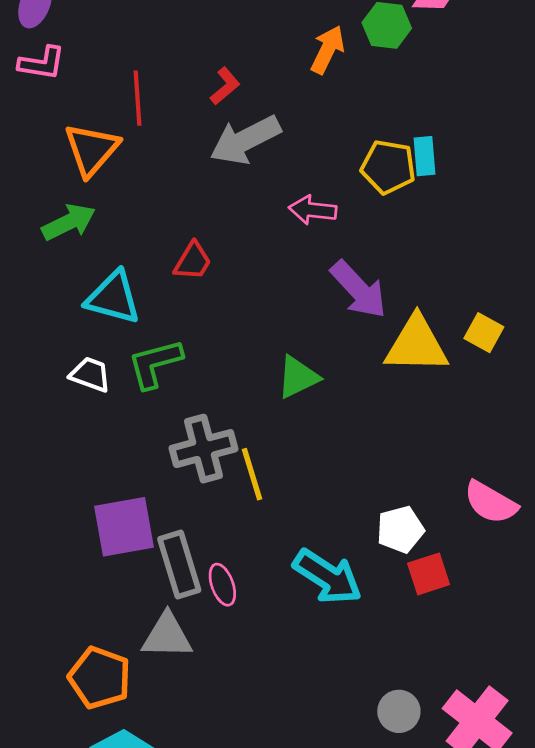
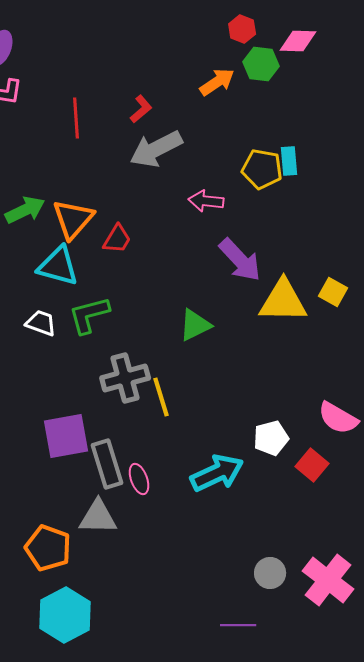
orange arrow: (327, 50) -> (217, 82), turned 30
orange triangle: (92, 149) -> (73, 219), moved
red square: (429, 574) -> (312, 465), moved, turned -32
cyan arrow: (327, 577) -> (217, 473), turned -58

